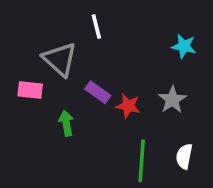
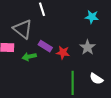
green arrow: (66, 123) -> (29, 57), moved, turned -88
white semicircle: (184, 156) -> (96, 79), turned -64

